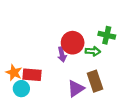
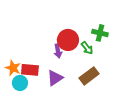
green arrow: (93, 51) -> (87, 48), turned 48
brown rectangle: (95, 81) -> (89, 76), turned 72
purple triangle: (76, 89) -> (55, 78), moved

